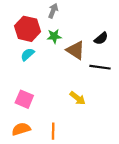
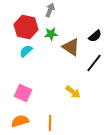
black line: (100, 67) -> (94, 63), turned -60

